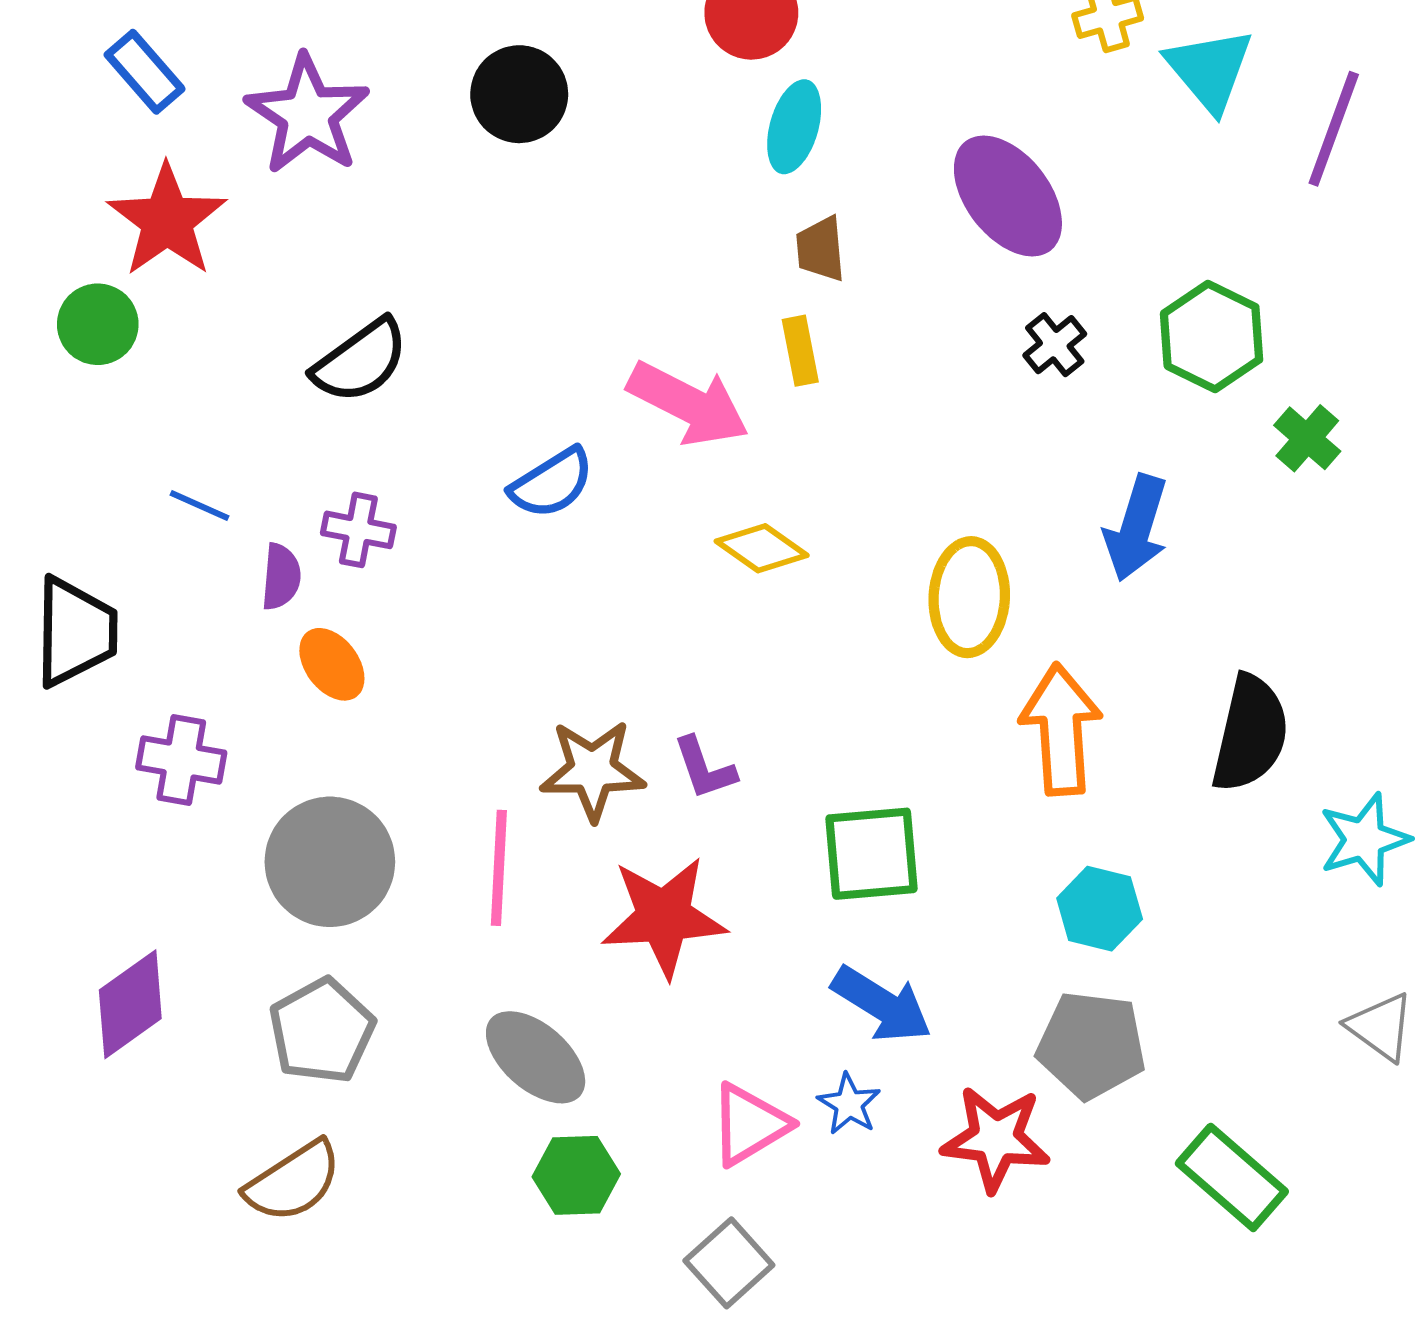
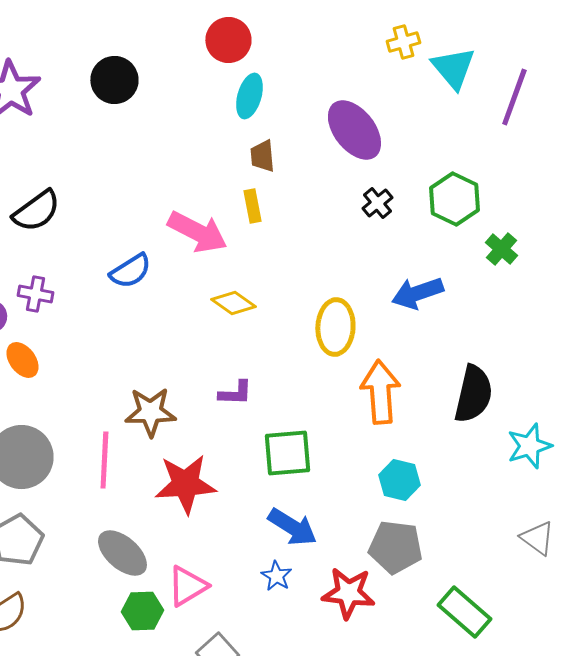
blue arrow: (1136, 528) -> (417, 293), turned 54
purple L-shape: (705, 768) -> (235, 393), moved, turned -69
pink triangle: (749, 1124) -> (187, 586), moved

